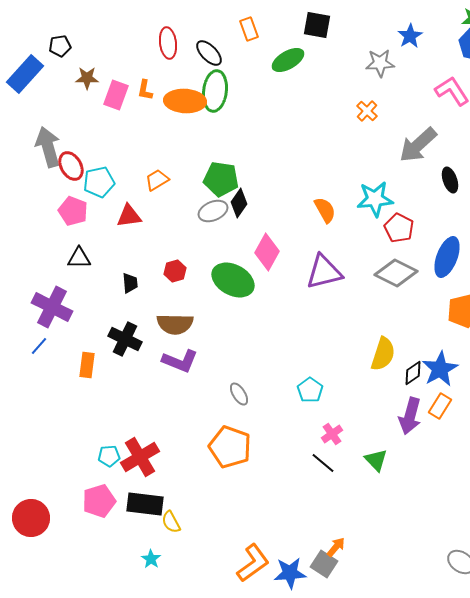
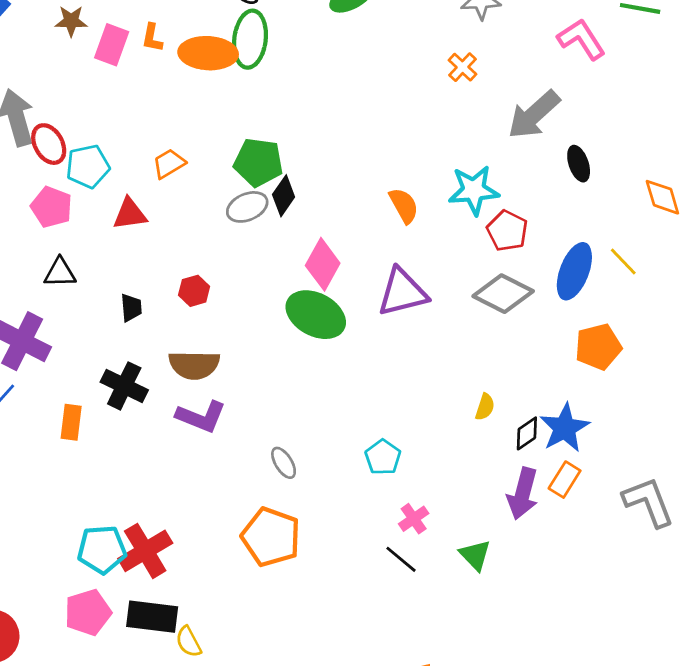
green ellipse: (233, 280) -> (316, 315), moved
yellow semicircle: (383, 354) -> (485, 407), size x0.6
cyan pentagon: (109, 456) -> (102, 549), size x1.6

